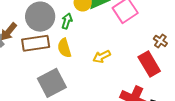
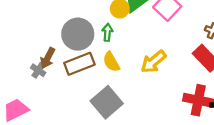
yellow arrow: (102, 57) -> (153, 62), size x1.4

